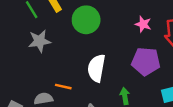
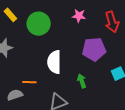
pink star: (143, 24) -> (79, 16), moved

